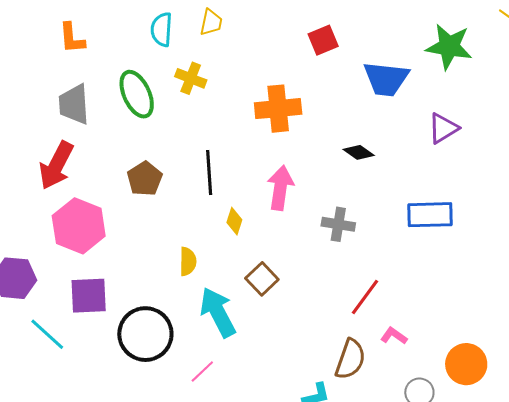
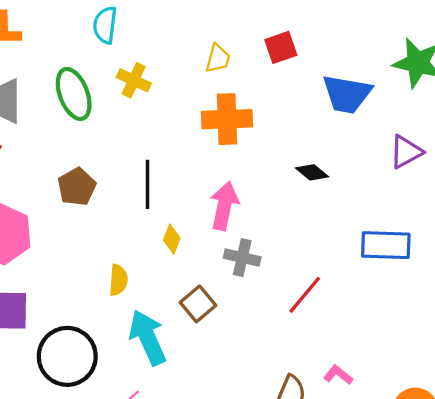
yellow trapezoid: (211, 22) -> (218, 59), moved
gray cross: (338, 224) -> (242, 258), moved
red line: (365, 297) -> (305, 295), moved

